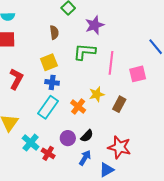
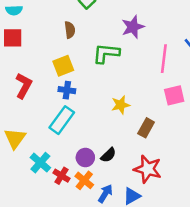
purple star: (95, 25) -> (133, 27), moved
pink line: (111, 63) -> (164, 59), moved
pink square: (138, 74) -> (174, 95), moved
brown rectangle: (119, 104) -> (146, 128), moved
orange cross: (78, 107) -> (84, 180), moved
blue arrow: (85, 158) -> (105, 194), moved

